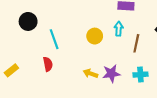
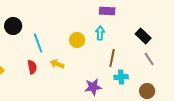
brown line: (136, 43) -> (112, 58), moved
yellow arrow: (91, 73) -> (57, 64), moved
purple star: (111, 73) -> (93, 87), moved

